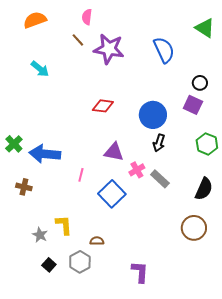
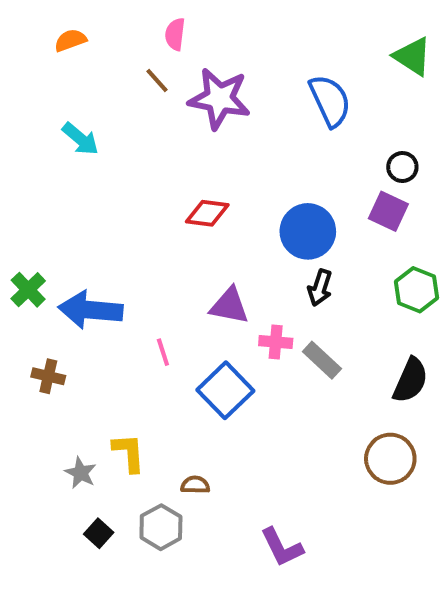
orange semicircle: (35, 20) -> (70, 40), size x0.7
pink cross: (137, 170) -> (276, 342), turned 35
pink line: (81, 175) -> (163, 352), turned -32
purple L-shape: (140, 272) -> (282, 547), turned 150

